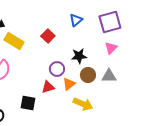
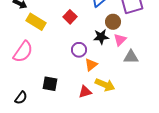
pink triangle: (111, 48) -> (120, 40), moved
brown circle: (88, 75) -> (113, 22), moved
red triangle: (48, 87) -> (85, 92), moved

